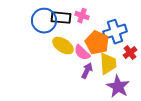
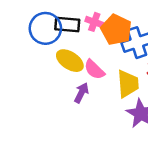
orange pentagon: (97, 43) -> (116, 30), moved
purple arrow: (87, 71) -> (81, 93), moved

